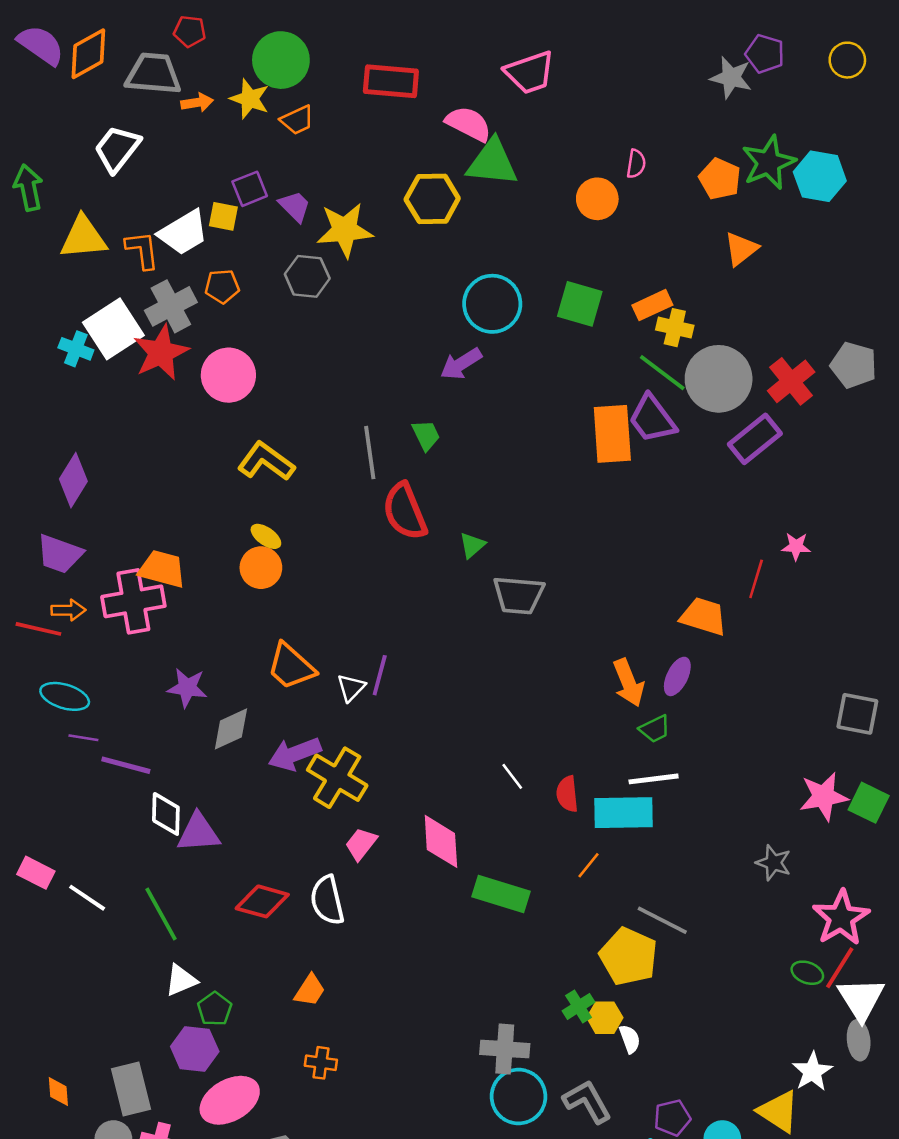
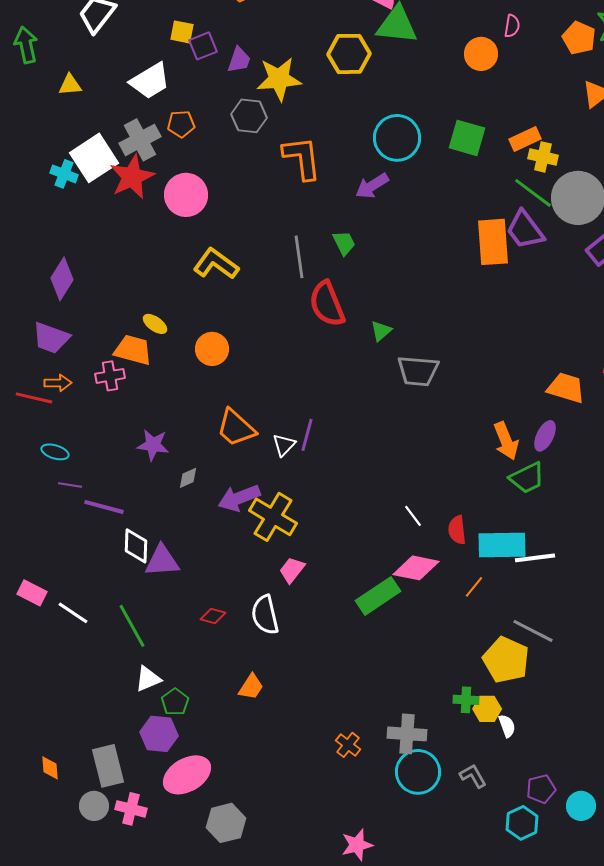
purple trapezoid: (295, 206) -> (239, 60), turned 64
yellow square: (223, 216) -> (182, 32), moved
yellow triangle: (83, 238) -> (70, 85), size x0.6
orange L-shape: (142, 250) -> (302, 158), moved, size x1.4
yellow ellipse: (266, 536) -> (155, 324), moved
pink cross: (133, 601) -> (110, 376), size x0.6
cyan ellipse: (65, 696) -> (55, 452), size x0.7
gray diamond: (231, 729) -> (188, 478), size x0.6
green trapezoid: (655, 729) -> (527, 478), size x1.4
white line: (654, 779) -> (535, 558), moved
pink diamond: (441, 841) -> (416, 568), moved, turned -75
green rectangle: (501, 894) -> (378, 596), moved, turned -51
red diamond: (262, 901) -> (213, 616), size x0.6
green cross: (579, 1006) -> (466, 700), turned 35
orange cross: (321, 1063) -> (348, 745), moved, turned 30
gray L-shape: (587, 1102) -> (473, 776), size x0.7

